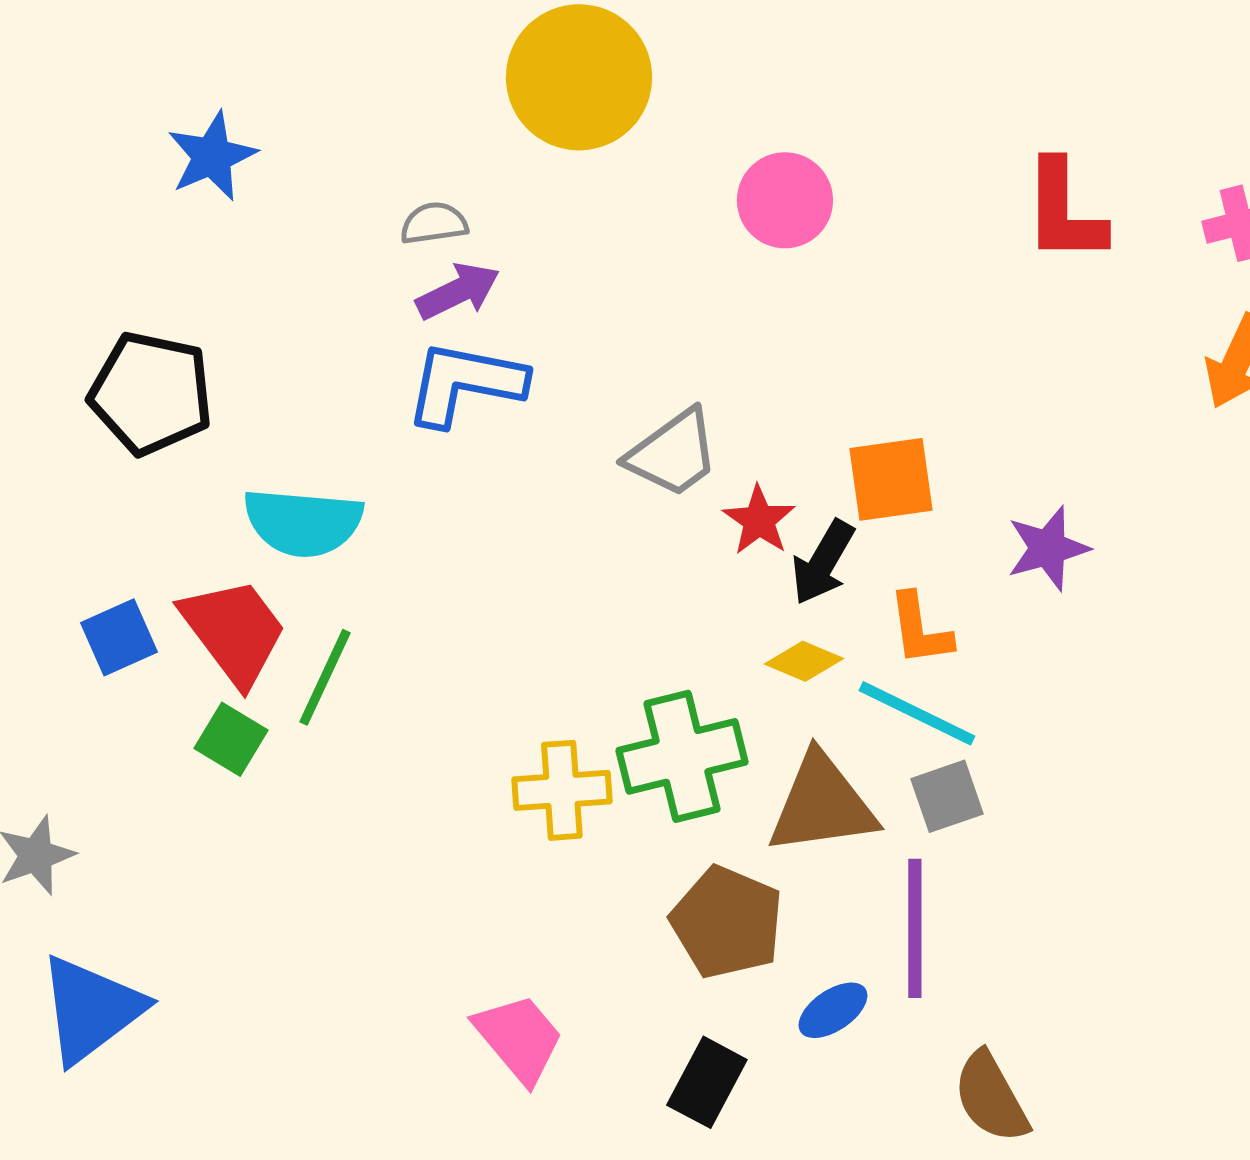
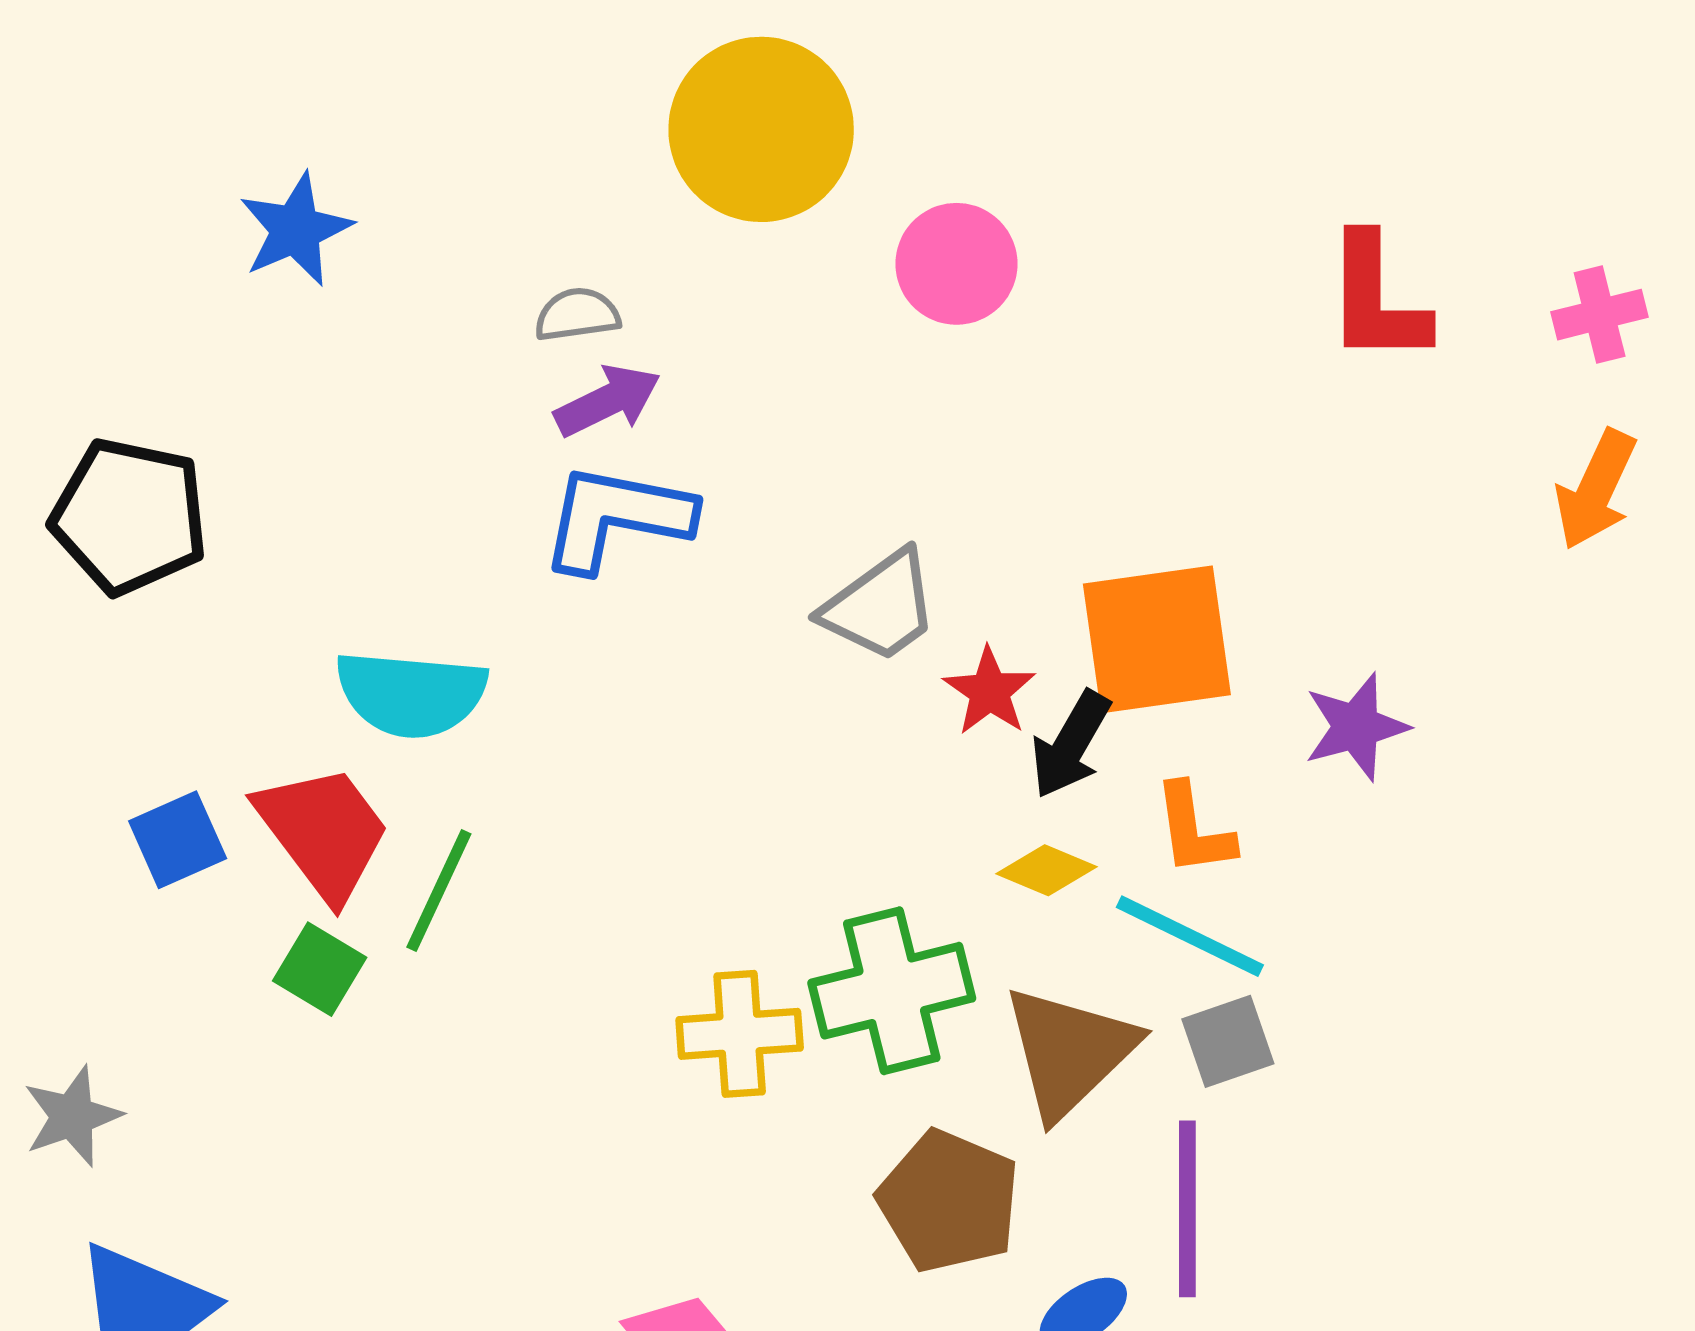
pink circle: (785, 200) -> (956, 264), moved
black pentagon: (151, 393) -> (129, 516), moved
orange square: (891, 479) -> (1157, 639), size x1.4
brown triangle: (822, 804) -> (1069, 1052), turned -36

